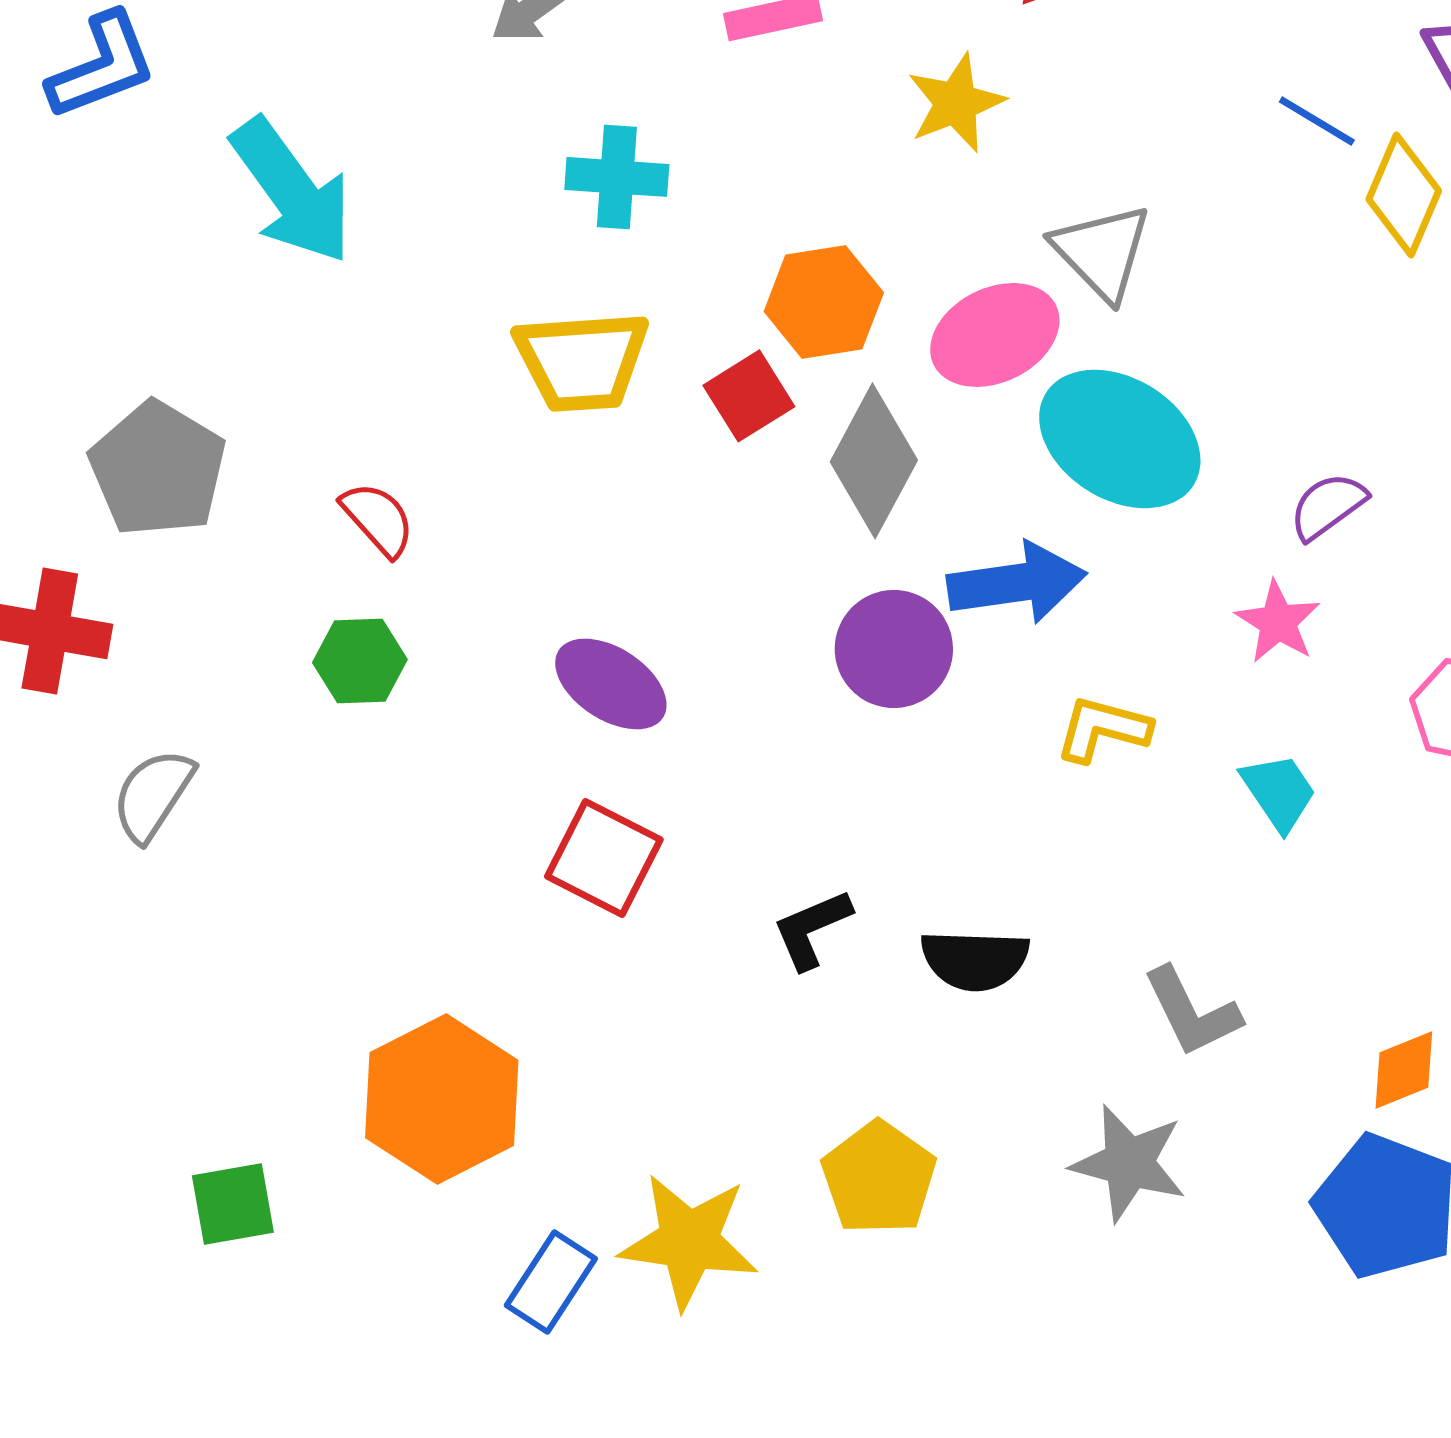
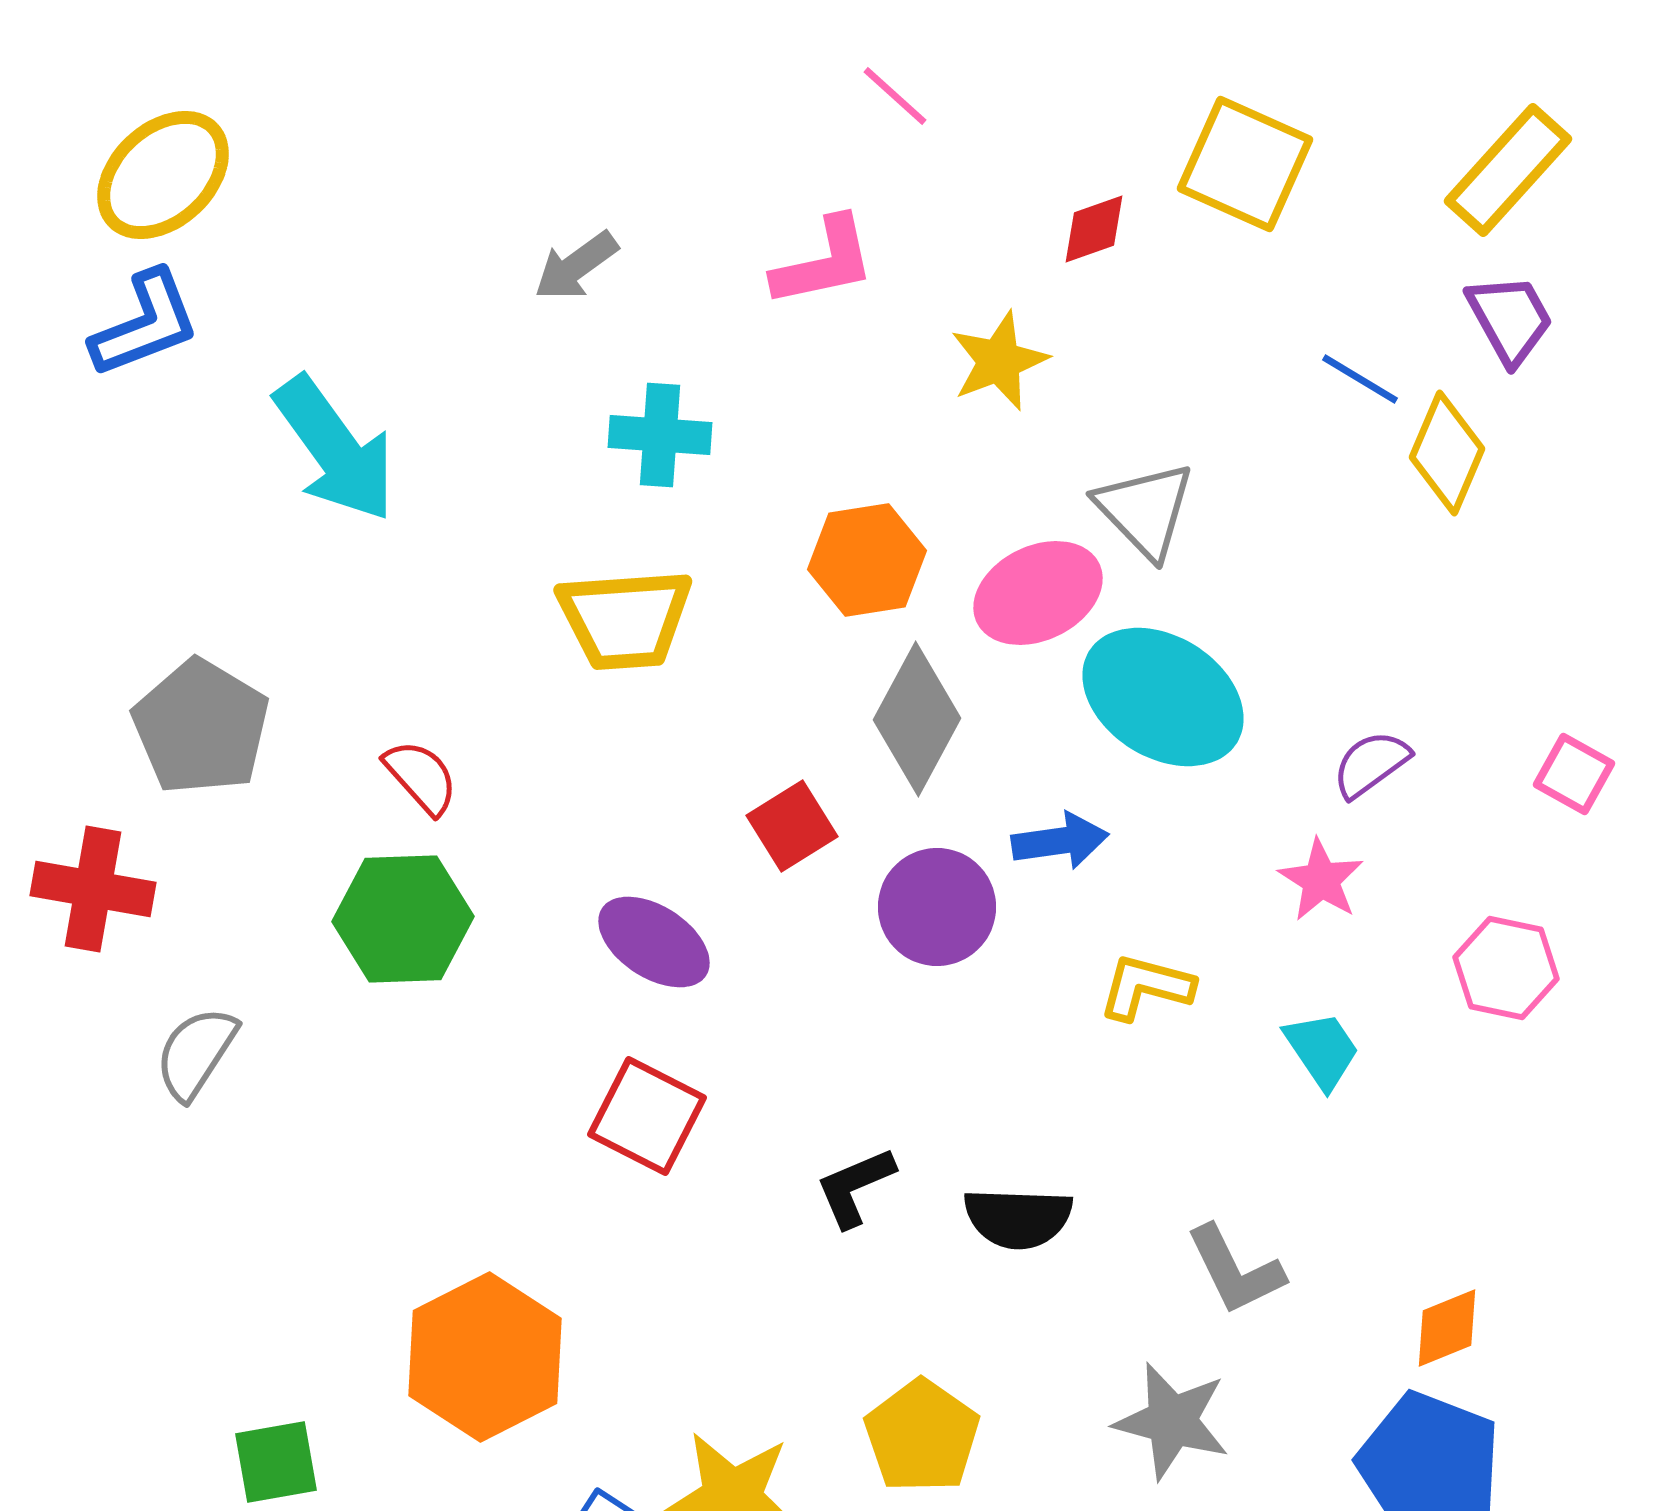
red square: (749, 396) -> (792, 826), moved
blue arrow: (1017, 583) -> (1060, 841), size x0.7
green hexagon: (360, 661) -> (403, 919), size x1.5

